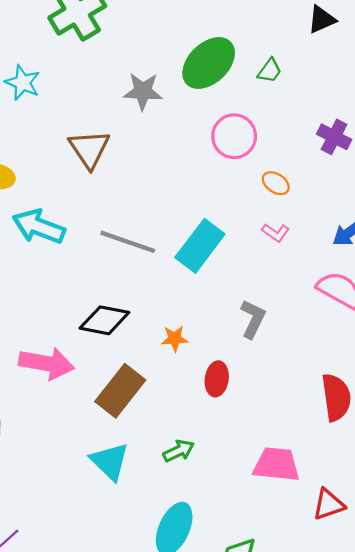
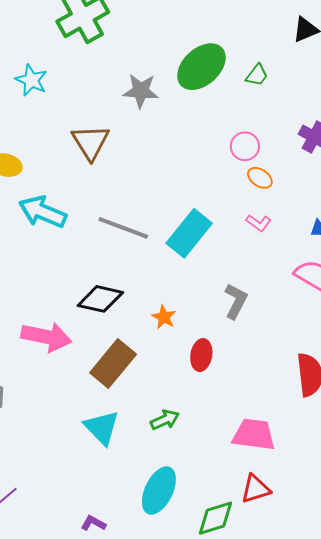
pink circle: (234, 136) -> (245, 146), moved, size x0.7
orange star: (175, 339) -> (164, 317), turned 30
red triangle: (329, 504) -> (256, 489), moved

